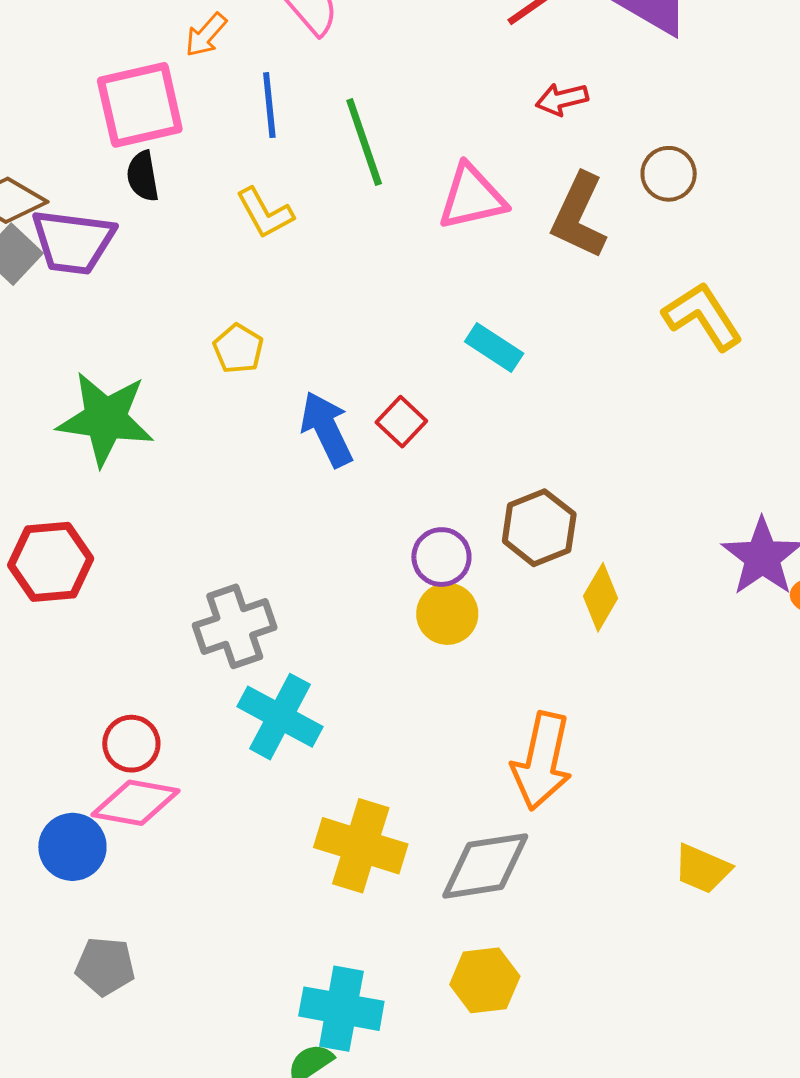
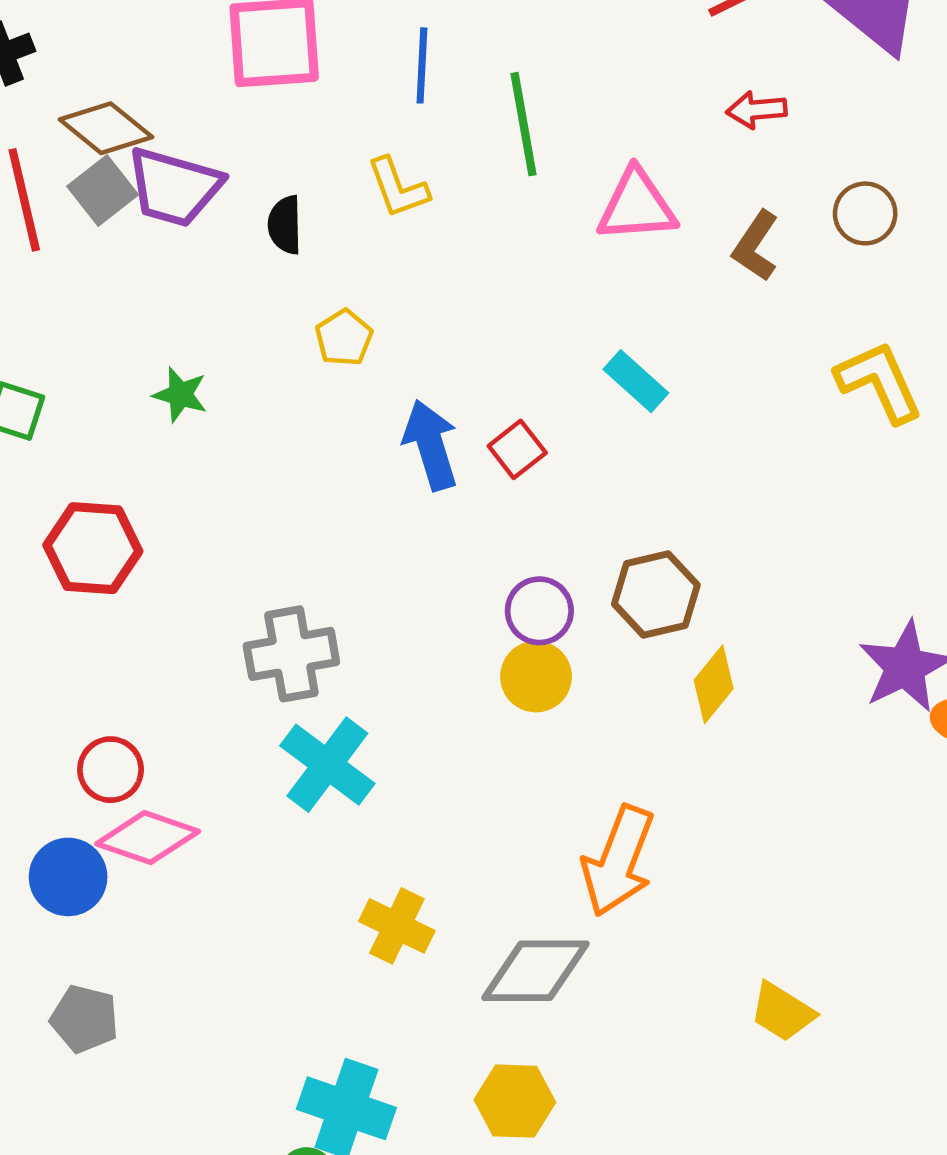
black semicircle: (143, 176) -> (285, 225), moved
brown L-shape: (579, 216) -> (756, 246), size x0.7
green star: (105, 419) -> (180, 395), size x0.5
red circle: (131, 744) -> (111, 770), moved
yellow cross: (361, 846) -> (397, 926), size x0.7

